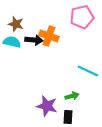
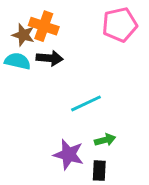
orange cross: (49, 36) -> (44, 26), moved
cyan line: (88, 71) -> (86, 103), moved, turned -50

